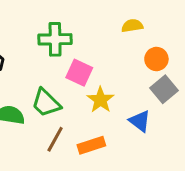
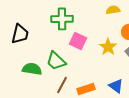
yellow star: (100, 100) -> (108, 47), moved
blue triangle: (140, 121) -> (116, 86), moved

